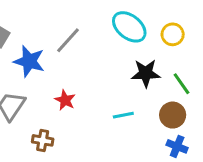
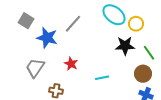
yellow circle: (173, 34) -> (136, 24), moved
cyan line: (123, 115) -> (102, 78), moved

